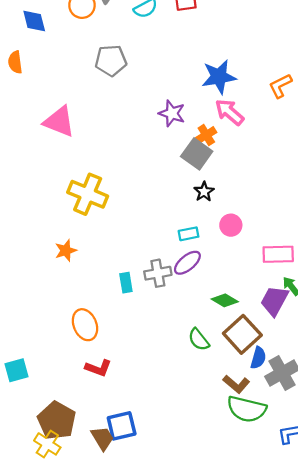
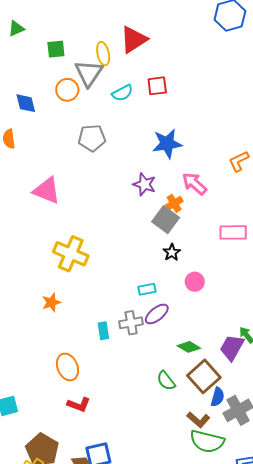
blue star: (219, 77) -> (167, 144), moved
cyan rectangle: (188, 234) -> (147, 289), moved
pink rectangle: (278, 254) -> (233, 232), moved

